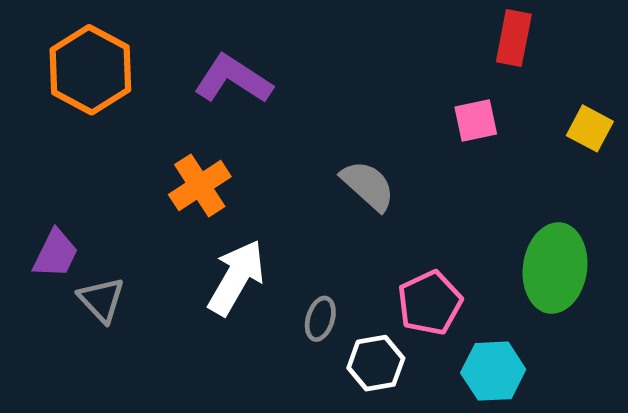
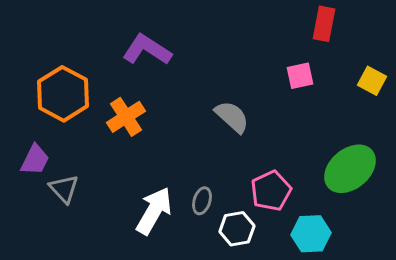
orange hexagon: (90, 70) -> (63, 94), moved
green ellipse: (555, 268) -> (350, 169), turned 42
white arrow: (236, 278) -> (154, 211), moved

